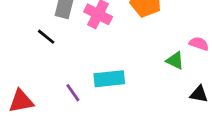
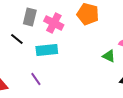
cyan rectangle: (109, 79) -> (47, 50), moved

